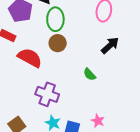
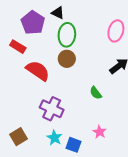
pink star: (98, 121) -> (100, 132), moved

